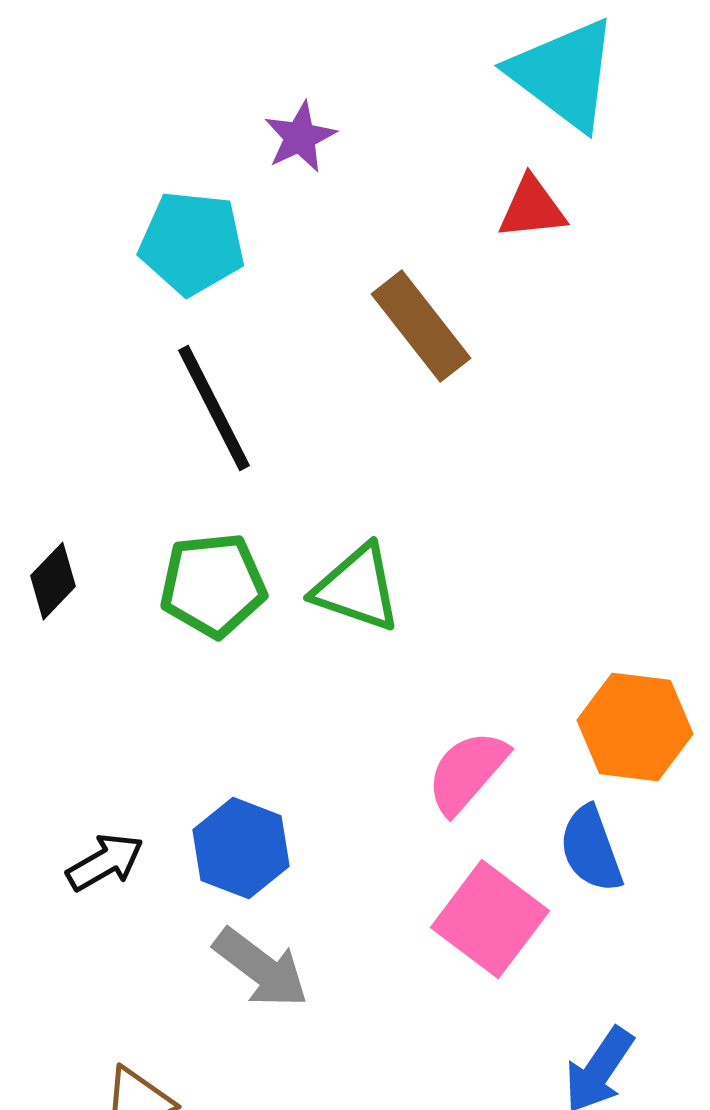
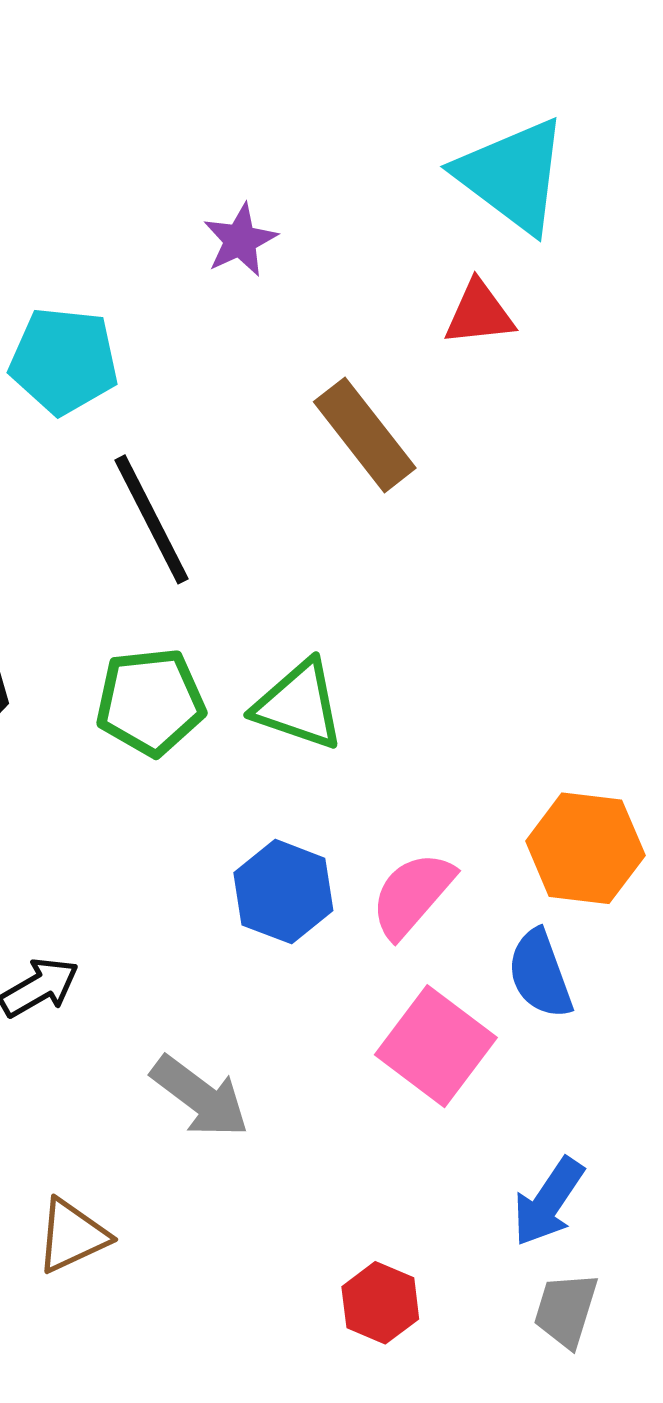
cyan pentagon: (192, 243) -> (64, 361), moved
blue hexagon: (241, 848) -> (283, 892), moved

